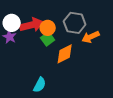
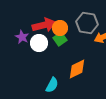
white circle: (12, 23) -> (39, 43), moved
orange diamond: (65, 54) -> (77, 69), moved

